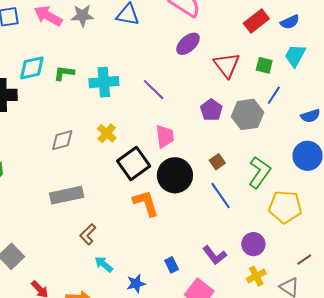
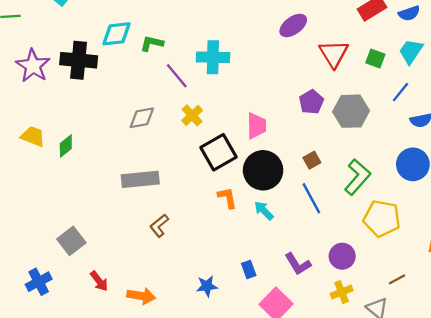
cyan cross: (104, 82) -> (213, 57), moved
purple line: (154, 90) -> (177, 76), moved
blue line: (274, 95) -> (401, 92), moved
orange L-shape: (146, 203) -> (227, 198), size x0.7
cyan arrow: (104, 264) -> (264, 211), moved

